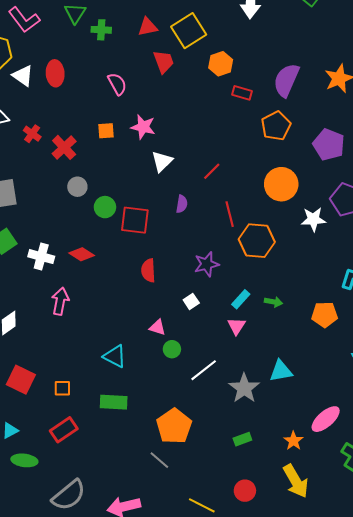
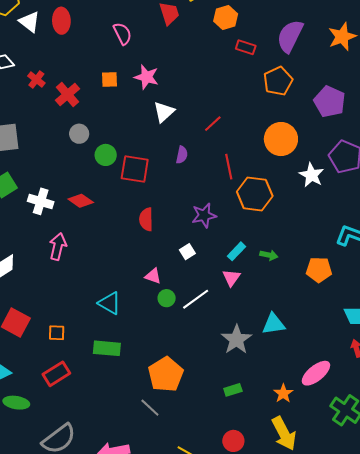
white star: (313, 219) -> (311, 175), turned 30
white line: (204, 370) -> (196, 299), moved

